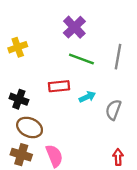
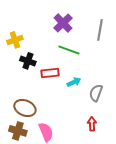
gray line: (118, 57) -> (100, 30), moved
black cross: (19, 99) -> (28, 61), moved
red arrow: (118, 157) -> (92, 124), moved

